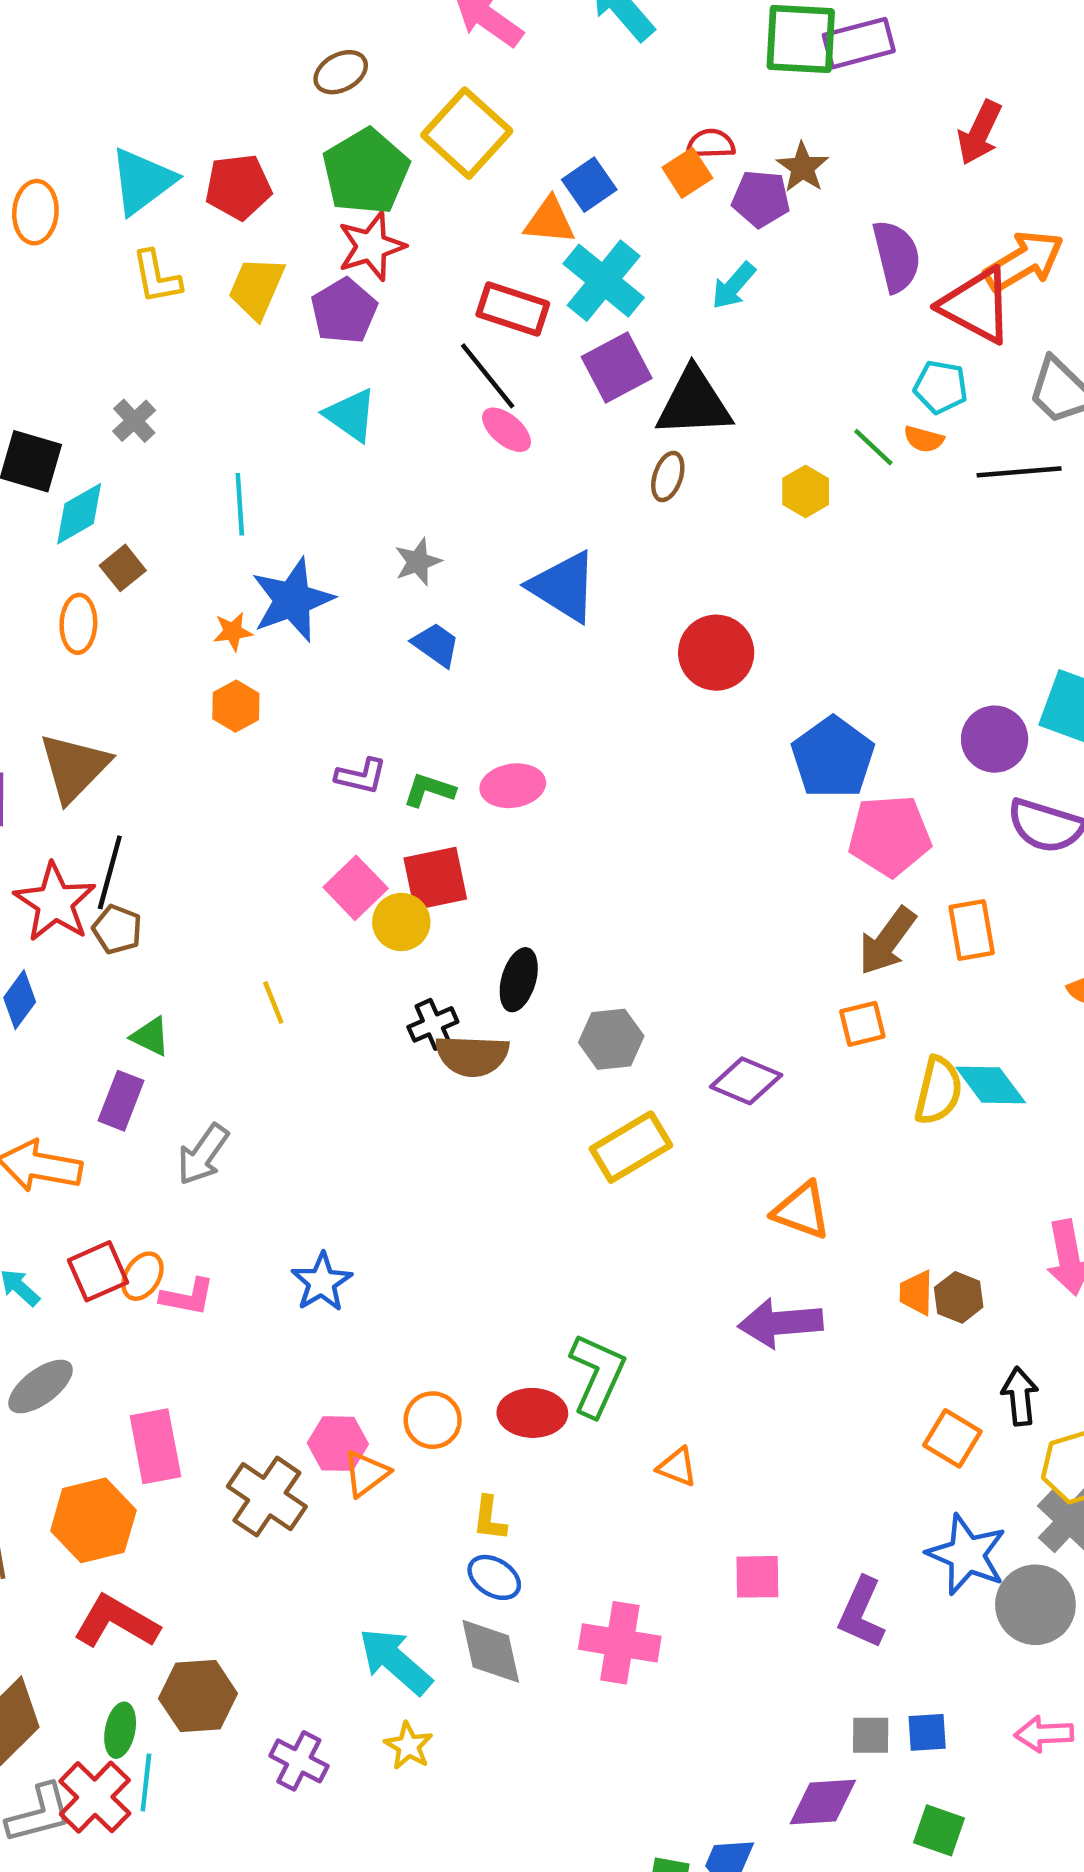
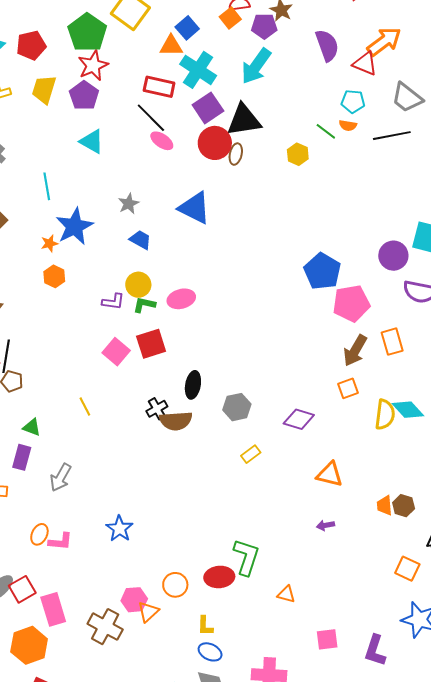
cyan arrow: (734, 286) -> (256, 66), size x1.6
red triangle: (976, 305) -> (365, 63), size x0.7
red circle: (716, 653) -> (215, 143), moved
yellow circle: (401, 922) -> (138, 285), moved
yellow rectangle: (631, 1147) -> (251, 454), size x0.6
red square: (98, 1271) -> (22, 589), moved
purple arrow: (780, 1323) -> (325, 525), size x0.5

